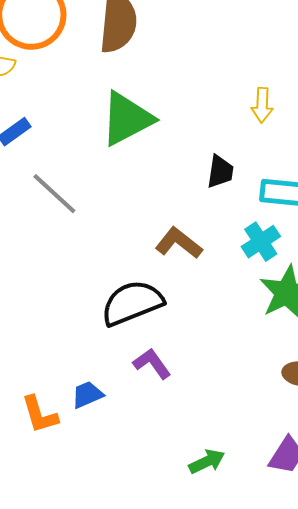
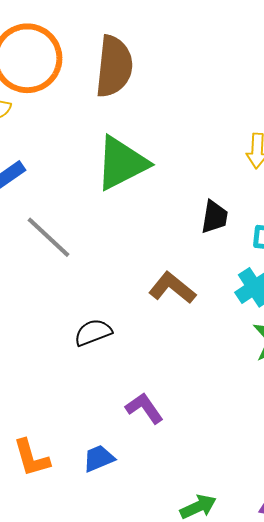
black semicircle: (132, 303) -> (93, 332), moved, size x0.6
blue trapezoid: (87, 395) -> (99, 458), moved

